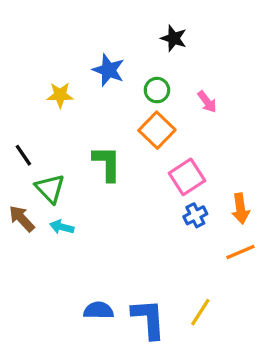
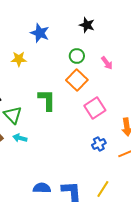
blue star: (109, 70) -> (40, 33), moved
blue cross: (195, 215) -> (99, 144), moved

